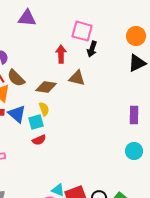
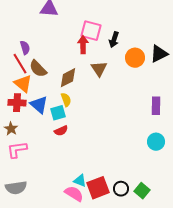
pink square: (82, 31) -> (91, 31), moved
orange circle: (136, 36) -> (135, 58), moved
brown triangle: (77, 78) -> (99, 69), turned 42
brown diamond: (46, 87) -> (68, 78), turned -35

